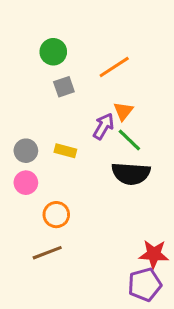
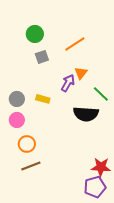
green line: (129, 140) -> (101, 94), moved
orange circle: (56, 215) -> (27, 144), moved

